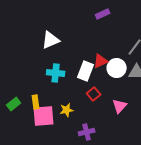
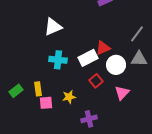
white circle: (117, 68) -> (116, 65), moved
white rectangle: (86, 71) -> (88, 58), turned 42
pink square: (44, 116) -> (46, 103), size x0.6

